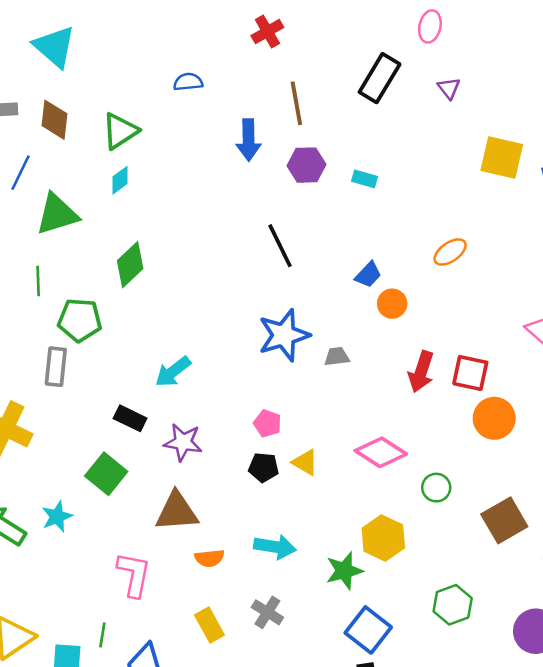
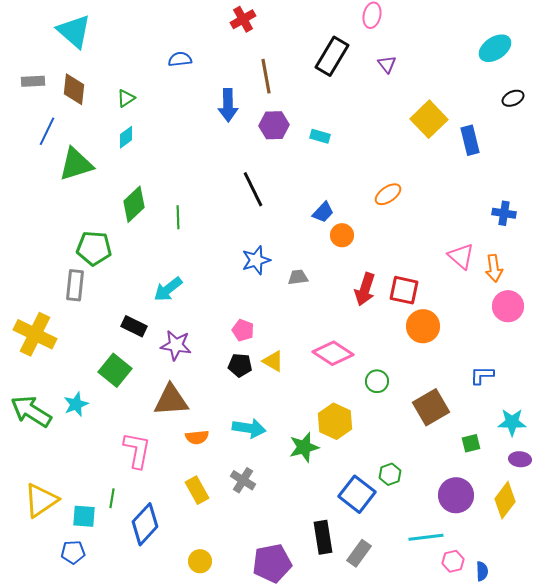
green triangle: (120, 131) -> (126, 98), size x0.6
yellow square: (502, 157) -> (429, 119), turned 33
green line: (38, 281) -> (178, 217), moved
blue star: (284, 335) -> (256, 260), size x0.7
green hexagon: (453, 605) -> (390, 474), size x0.7
blue square: (368, 630) -> (357, 494), moved

